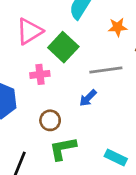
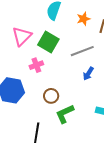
blue arrow: (88, 98) -> (88, 74), moved

